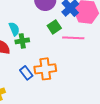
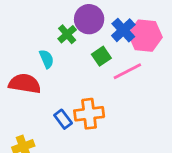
pink line: (73, 38) -> (127, 71), turned -30
green cross: (22, 41) -> (67, 34), moved, turned -32

